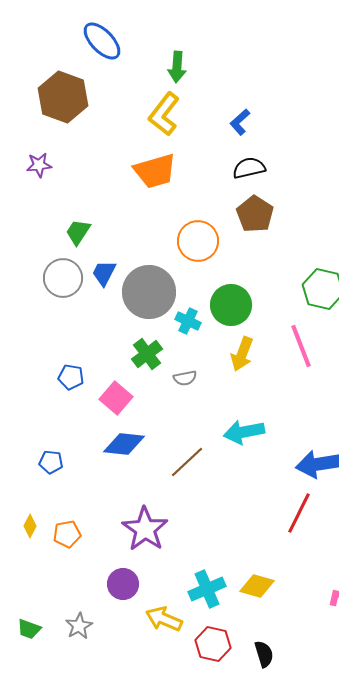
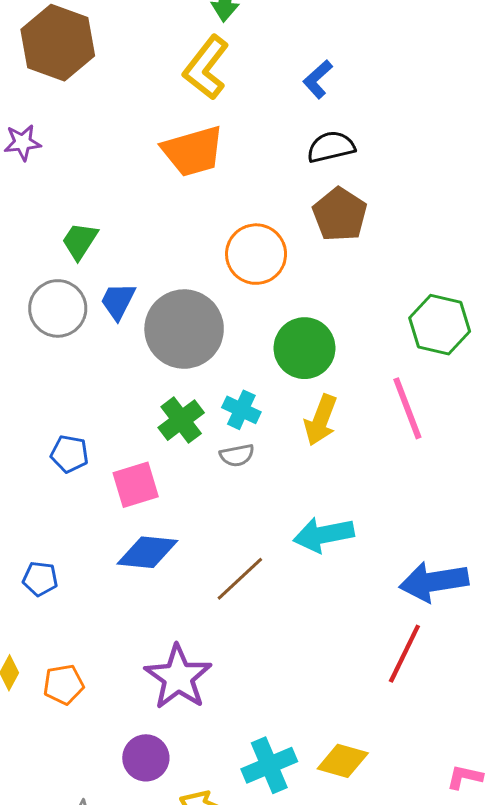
cyan cross: (188, 321) -> (241, 410), moved
pink square: (116, 398) -> (136, 485), turned 32

